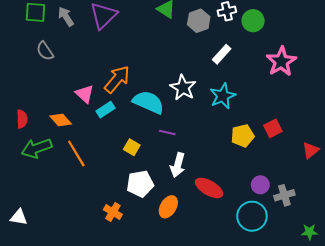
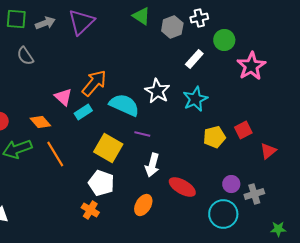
gray arrow: (66, 17) -> (45, 23), turned 102
green circle: (253, 21) -> (224, 40), moved
yellow square: (132, 147) -> (108, 148), size x1.8
red triangle: (311, 150) -> (268, 151), moved
white pentagon: (140, 184) -> (101, 183), moved, turned 30

